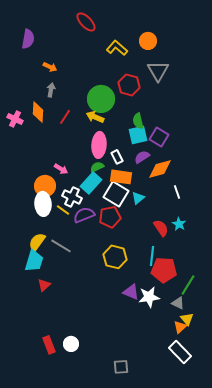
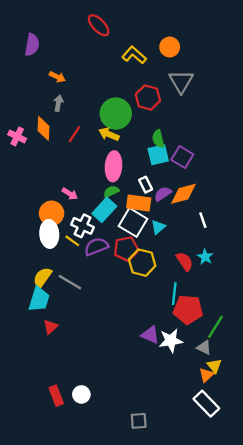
white rectangle: (117, 157) -> (146, 185), moved
purple semicircle: (142, 157) -> (163, 194), moved
yellow hexagon: (115, 257) -> (142, 263), moved

